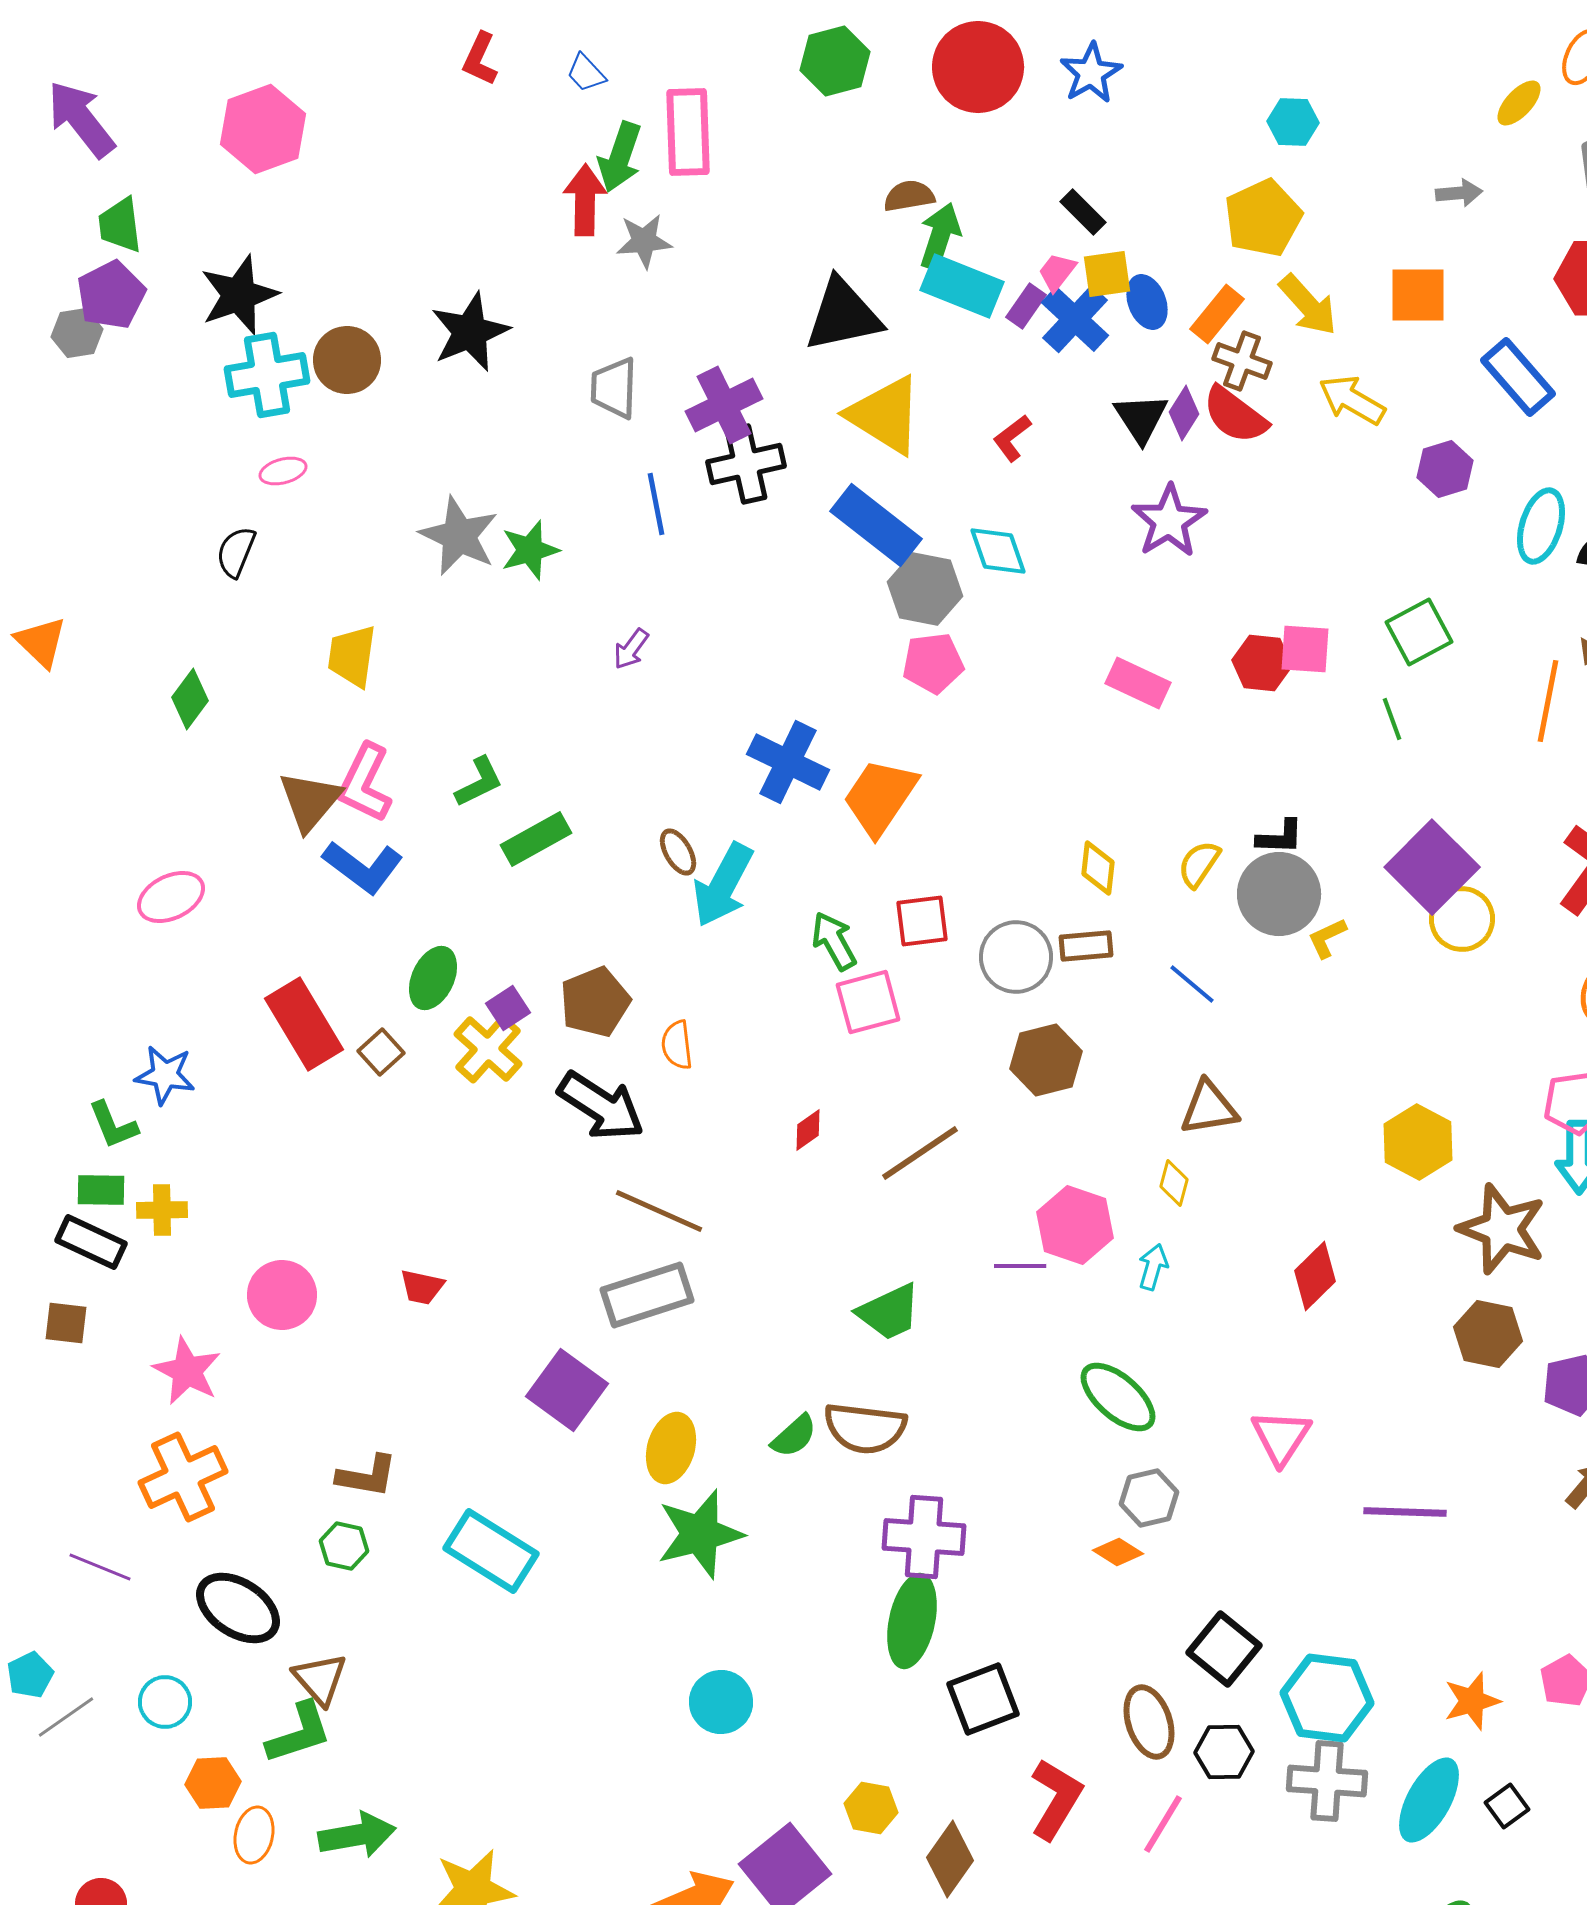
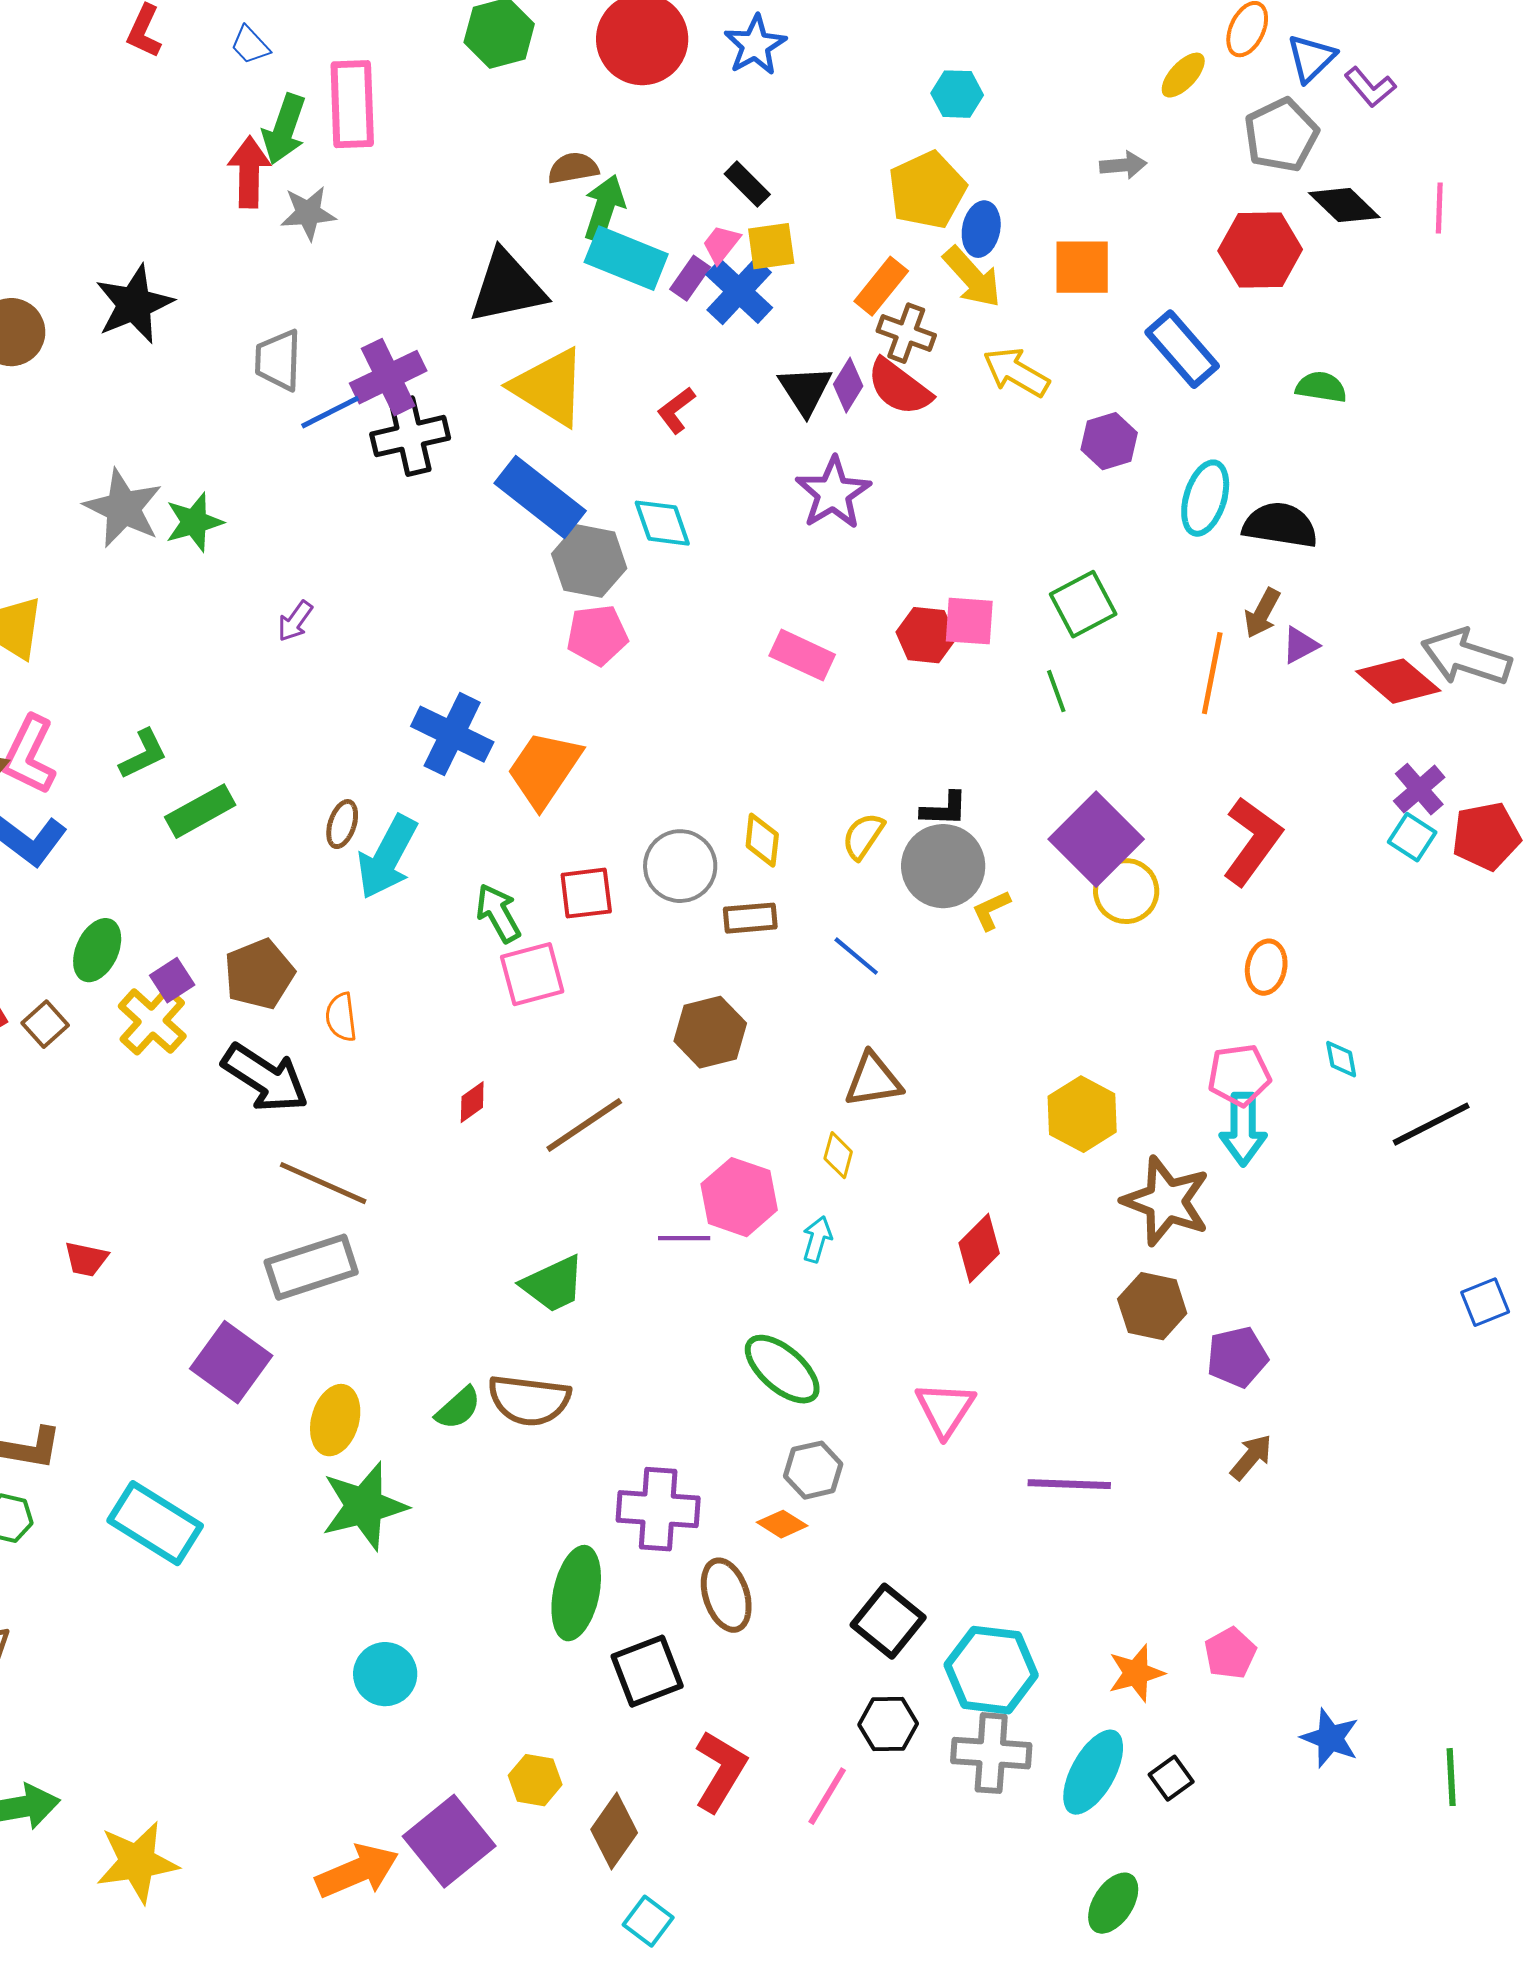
blue ellipse: (1147, 302) -> (981, 229), moved, turned 32
blue line: (656, 504) -> (330, 412), moved, turned 74
brown ellipse: (678, 852) -> (342, 824), turned 48
gray circle: (1016, 957) -> (680, 866), moved
purple cross: (924, 1537) -> (658, 1509), moved
brown ellipse: (1149, 1722) -> (726, 1595), moved

